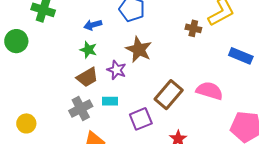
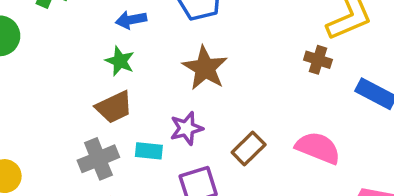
brown cross: (193, 28) -> (318, 60), moved
purple star: (117, 70) -> (186, 128), moved, turned 30
brown rectangle: (169, 95) -> (249, 148), size x0.7

